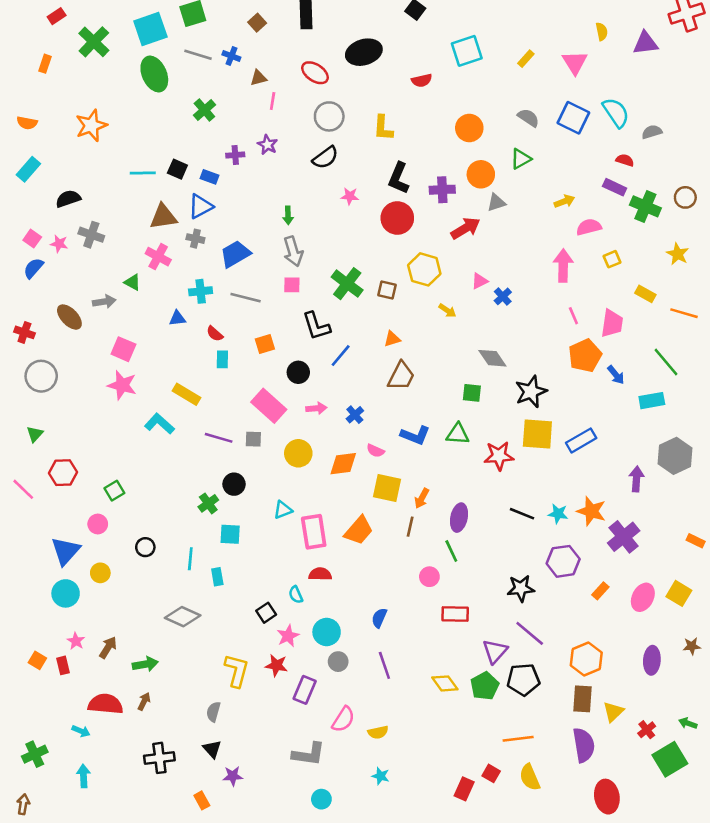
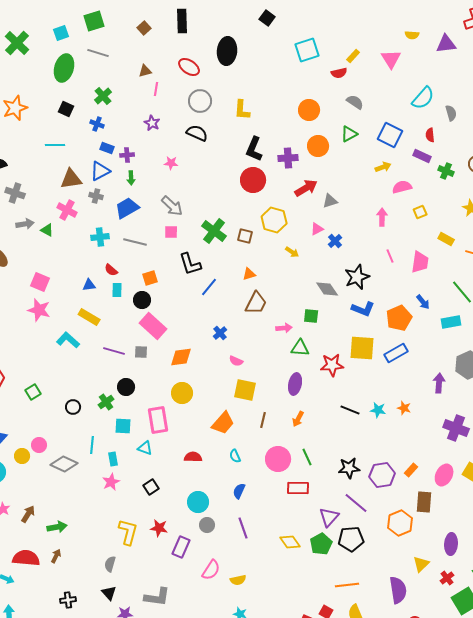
cyan square: (150, 29) -> (61, 33), size x0.6
yellow semicircle: (602, 32) -> (412, 35), turned 104
black ellipse: (364, 52) -> (227, 51), turned -68
blue cross: (231, 56) -> (97, 124), moved
green ellipse: (154, 74) -> (64, 68), turned 40
red semicircle: (422, 80) -> (339, 73), moved
cyan semicircle: (616, 113) -> (423, 98), turned 75
blue square: (573, 118) -> (390, 135), moved
gray semicircle: (652, 132) -> (451, 113), turned 91
purple cross: (235, 155) -> (127, 155), moved
black semicircle: (325, 158) -> (197, 133), turned -120
red semicircle: (625, 160) -> (430, 135), turned -112
black square: (177, 169) -> (66, 109), moved
pink star: (350, 196) -> (171, 163), moved
gray triangle: (496, 203) -> (330, 201), moved
green cross: (645, 206) -> (446, 171), size x0.7
green arrow: (288, 215) -> (131, 178), moved
gray arrow: (293, 251) -> (172, 206), turned -30
pink arrow: (563, 266) -> (382, 217), size x0.7
gray arrow: (104, 302) -> (25, 224), moved
blue triangle: (177, 318) -> (89, 285), moved
orange pentagon: (585, 356) -> (399, 318), moved
black circle: (298, 372) -> (142, 300), moved
black star: (531, 392) -> (357, 277), moved
pink arrow: (316, 408) -> (284, 328), moved
blue L-shape: (415, 435) -> (363, 309), moved
yellow circle: (298, 453) -> (182, 393), moved
orange diamond: (343, 464) -> (181, 357), moved
orange arrow: (422, 498) -> (298, 419), moved
cyan triangle: (283, 510) -> (145, 448), moved, turned 42
orange star: (591, 511) -> (404, 408), size x0.6
purple ellipse: (459, 518) -> (295, 384), moved
pink circle: (98, 524) -> (39, 445), moved
pink rectangle: (314, 532) -> (158, 420), moved
purple cross: (624, 537) -> (456, 428), moved, turned -30
black circle: (145, 547) -> (73, 407), moved
green line: (451, 551) -> (307, 457), moved
purple hexagon: (563, 561) -> (382, 475), moved
pink circle: (429, 577) -> (278, 459), size x1.6
cyan semicircle: (296, 595) -> (235, 456), moved
gray diamond: (183, 617) -> (64, 464), moved
pink star: (288, 636) -> (111, 482), moved
purple ellipse: (652, 660) -> (451, 544), moved
brown rectangle: (582, 699) -> (424, 502), moved
gray L-shape: (309, 754) -> (157, 597), moved
black cross: (159, 758) -> (68, 600), size x0.7

